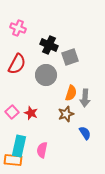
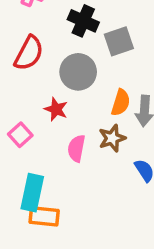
red star: (31, 113) -> (56, 109), moved
pink semicircle: (42, 150) -> (76, 148), moved
orange rectangle: (13, 160) -> (44, 216), moved

